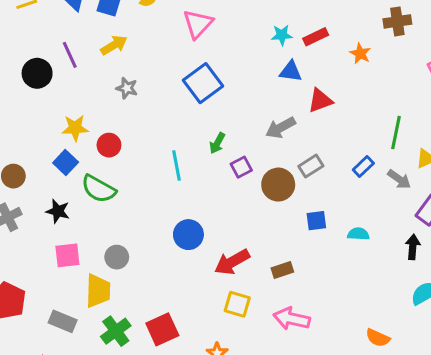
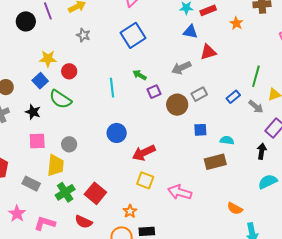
green arrow: (217, 143) -> (140, 75), turned 88
brown rectangle: (282, 270) -> (215, 162), moved, size x1.5
red square: (162, 329) -> (95, 193), turned -30

